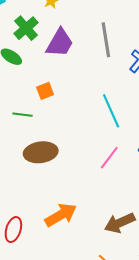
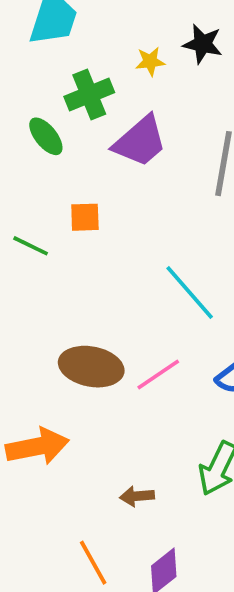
cyan line: (111, 111) -> (190, 293), turned -36
brown ellipse: (41, 152) -> (91, 367), moved
brown arrow: (120, 223) -> (137, 496), size x0.6

